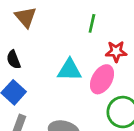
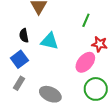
cyan triangle: (69, 70) -> (50, 41), moved

